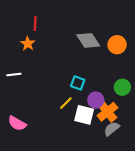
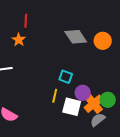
green circle: (122, 87) -> (108, 100), moved
yellow line: (66, 103) -> (55, 96), turned -32

